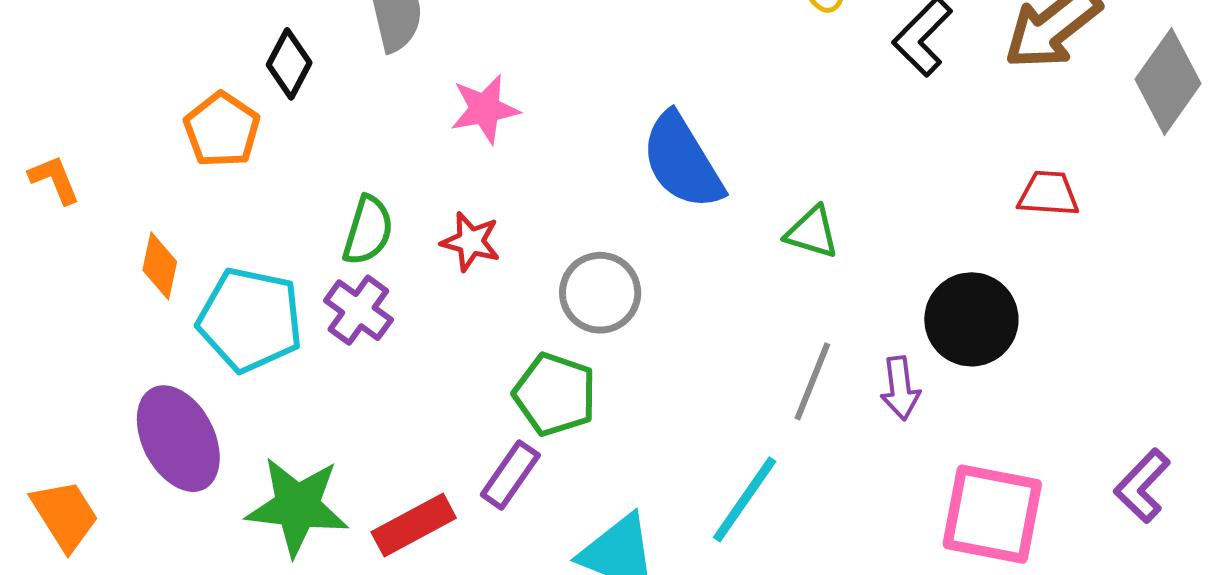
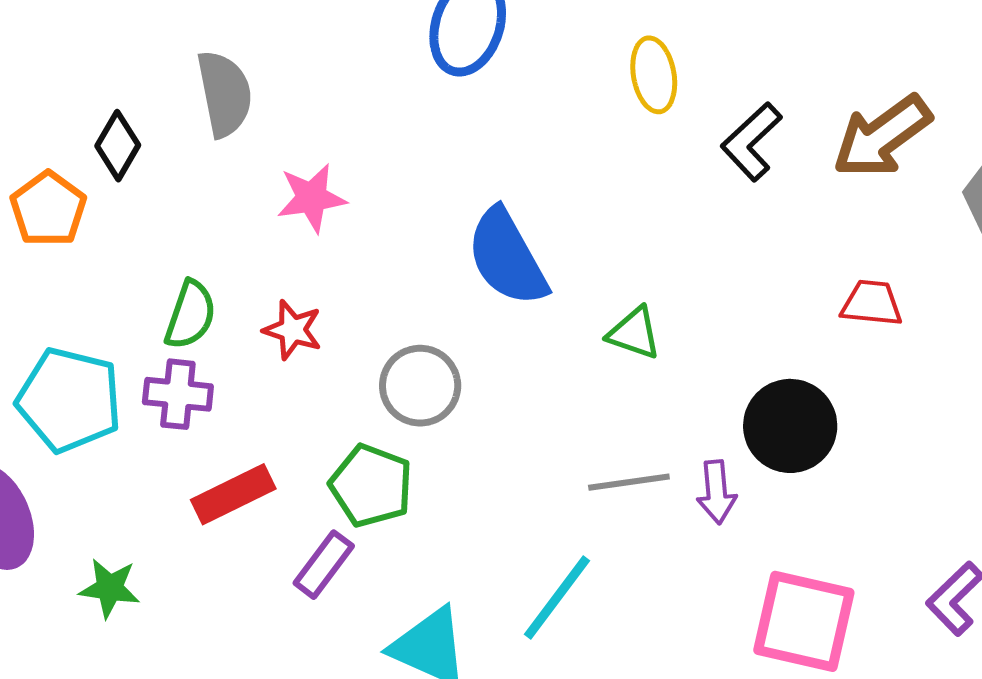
purple cross: (358, 310) -> (178, 394), turned -32
gray line: (812, 381) -> (629, 482), turned 58
green star: (297, 506) -> (110, 588), size x0.6
red rectangle: (414, 525) -> (233, 494), moved

